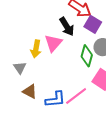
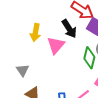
yellow arrow: (36, 49) -> (35, 32), moved

